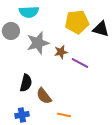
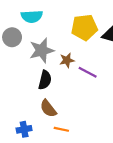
black semicircle: (26, 83) -> (45, 80), moved
orange line: (64, 115) -> (61, 129), moved

